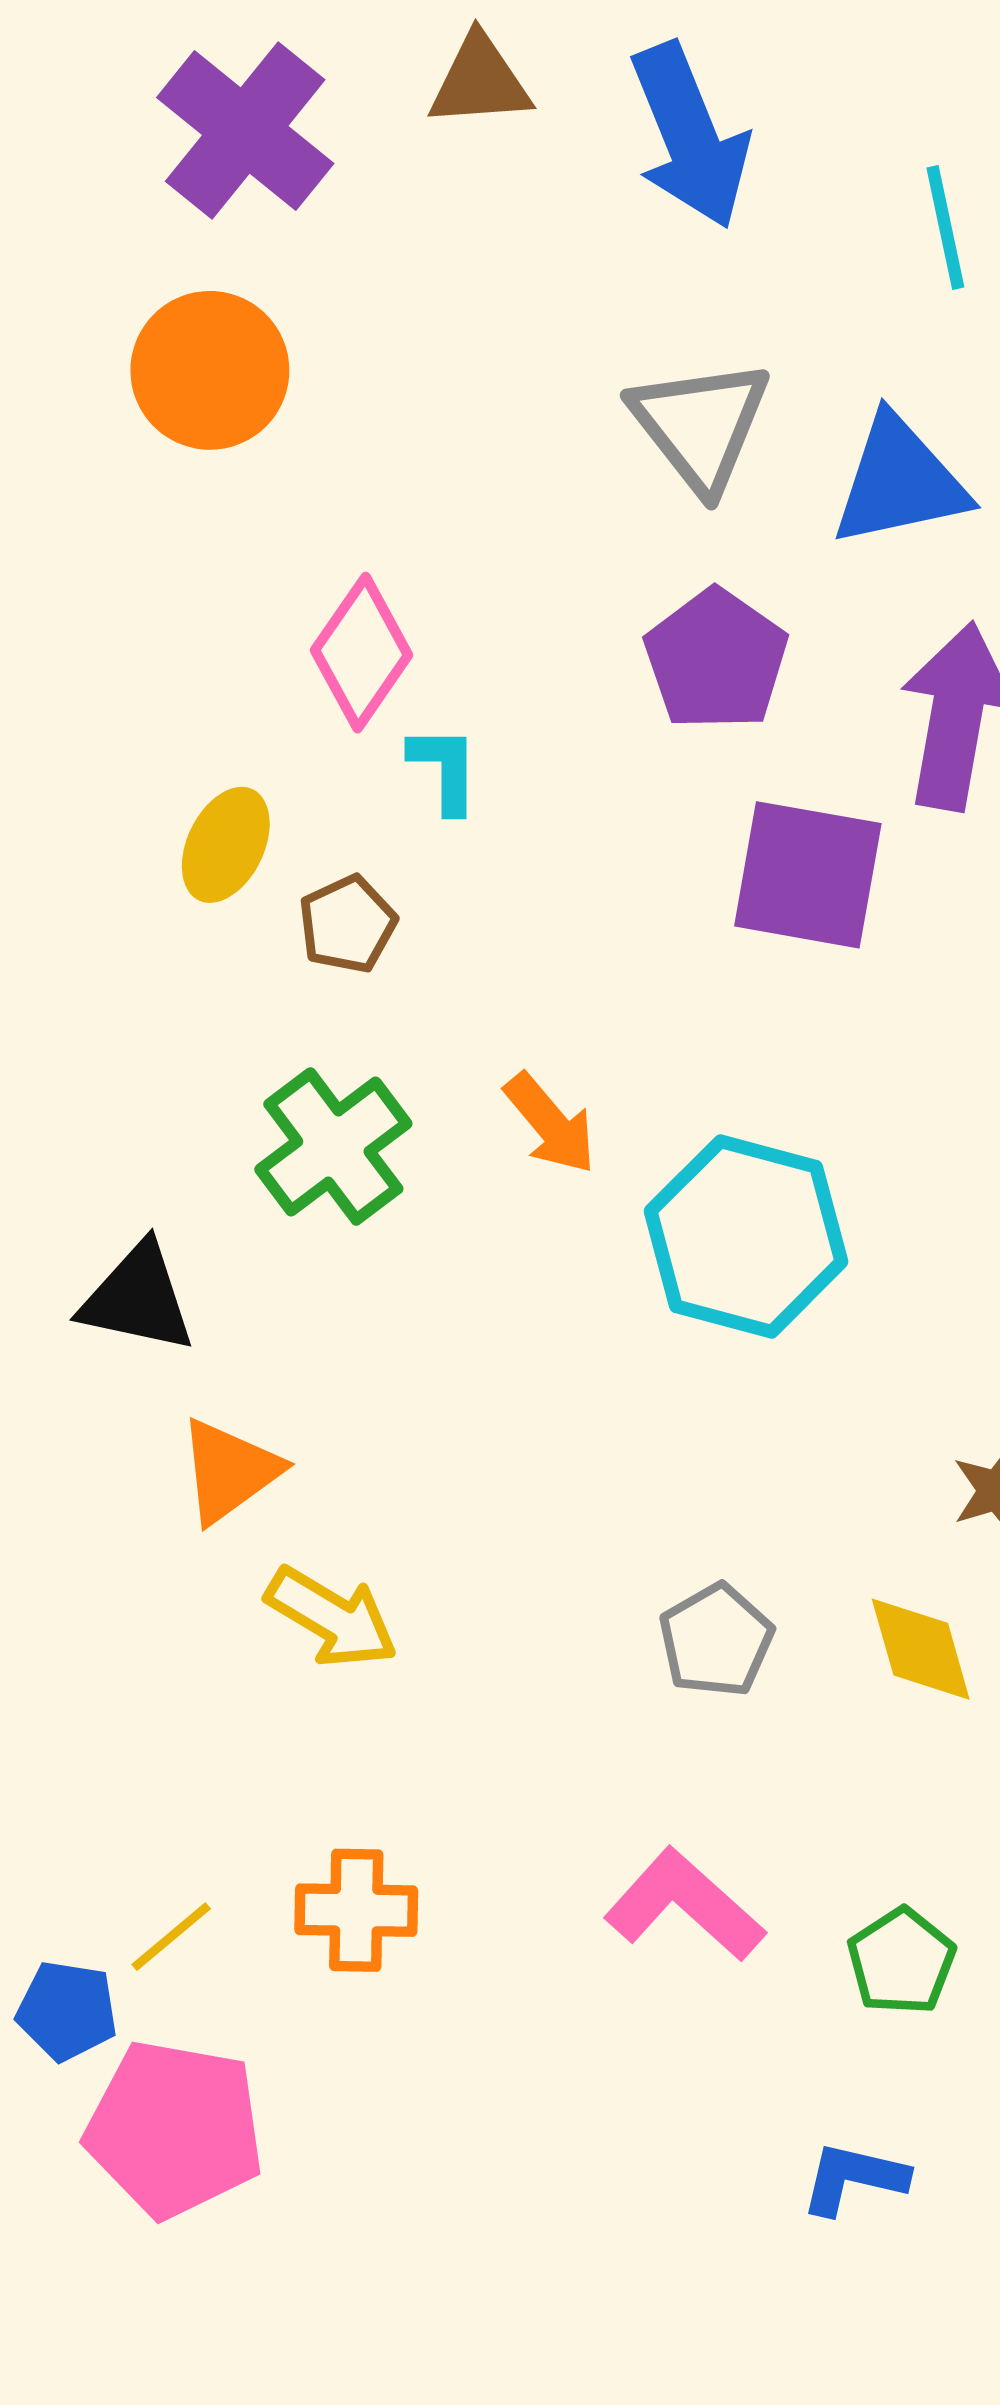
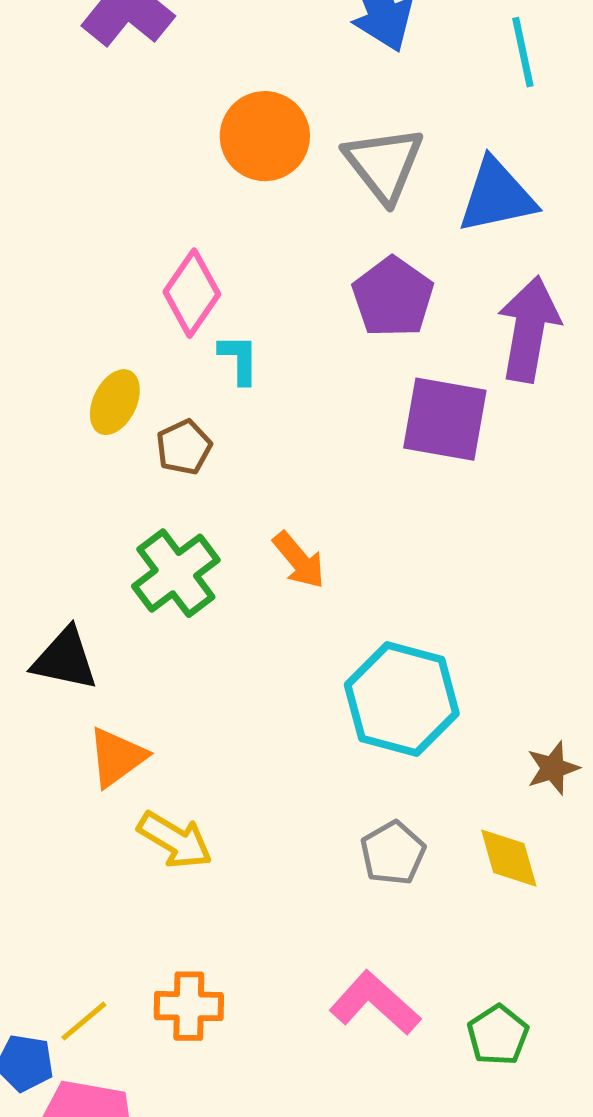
orange circle: (210, 370) -> (265, 136), moved
cyan hexagon: (746, 1236) -> (402, 699), moved

